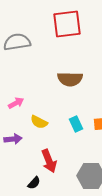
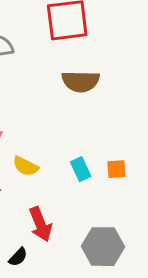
brown semicircle: (70, 79) -> (81, 81), moved

